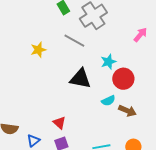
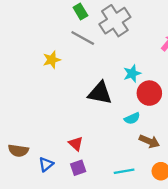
gray line: (74, 41) -> (83, 38), moved
brown arrow: (127, 111) -> (149, 141), moved

